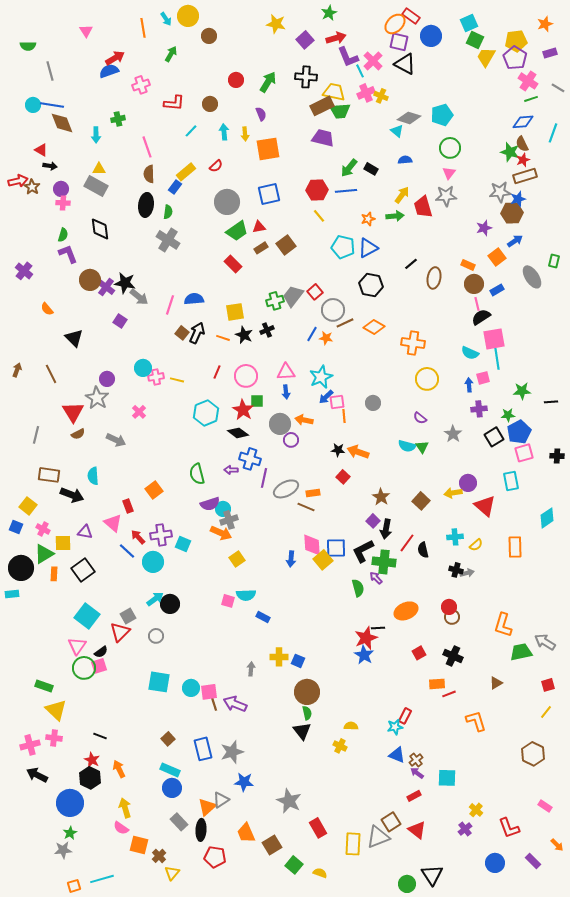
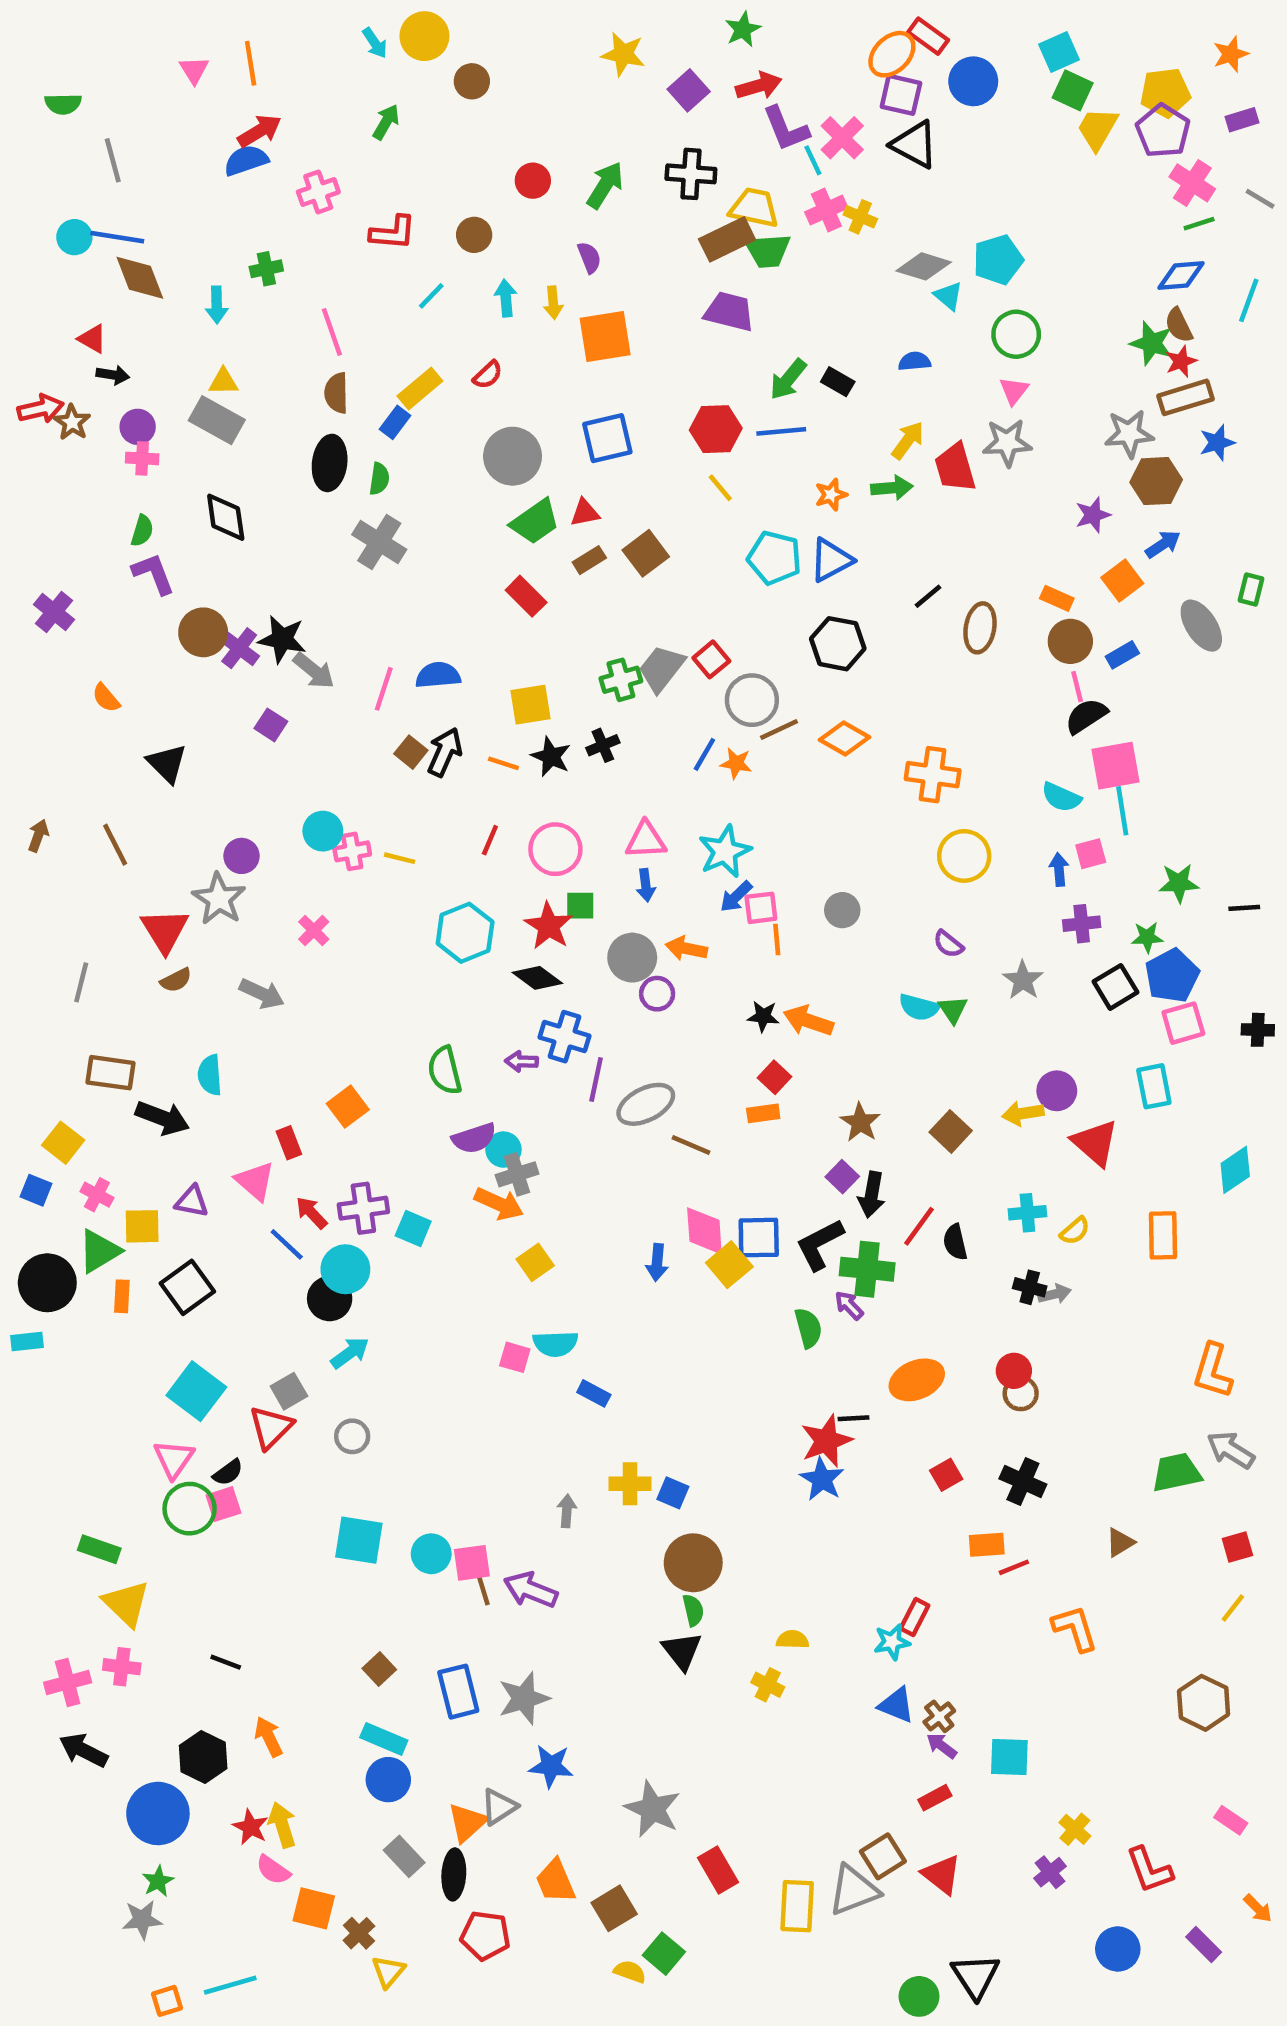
orange line: (143, 28) -> (251, 63), moved
cyan triangle: (397, 131) -> (948, 296), moved
blue star: (518, 199) -> (1217, 443), moved
orange rectangle: (313, 493) -> (763, 1113), moved
black circle: (170, 604) -> (330, 1299), moved
orange L-shape: (503, 625) -> (1213, 1371), moved
red star: (92, 760) -> (251, 1827), moved
yellow semicircle: (320, 873) -> (630, 1972), moved

